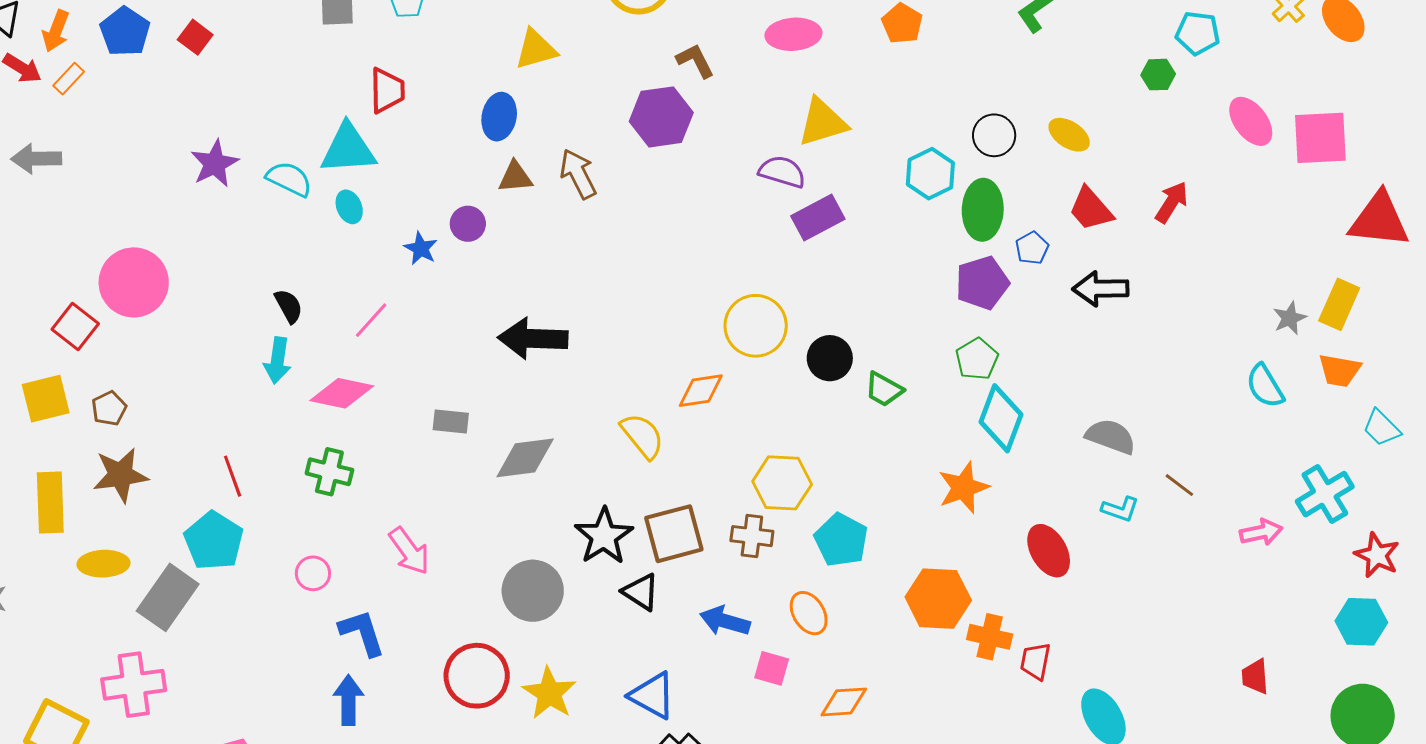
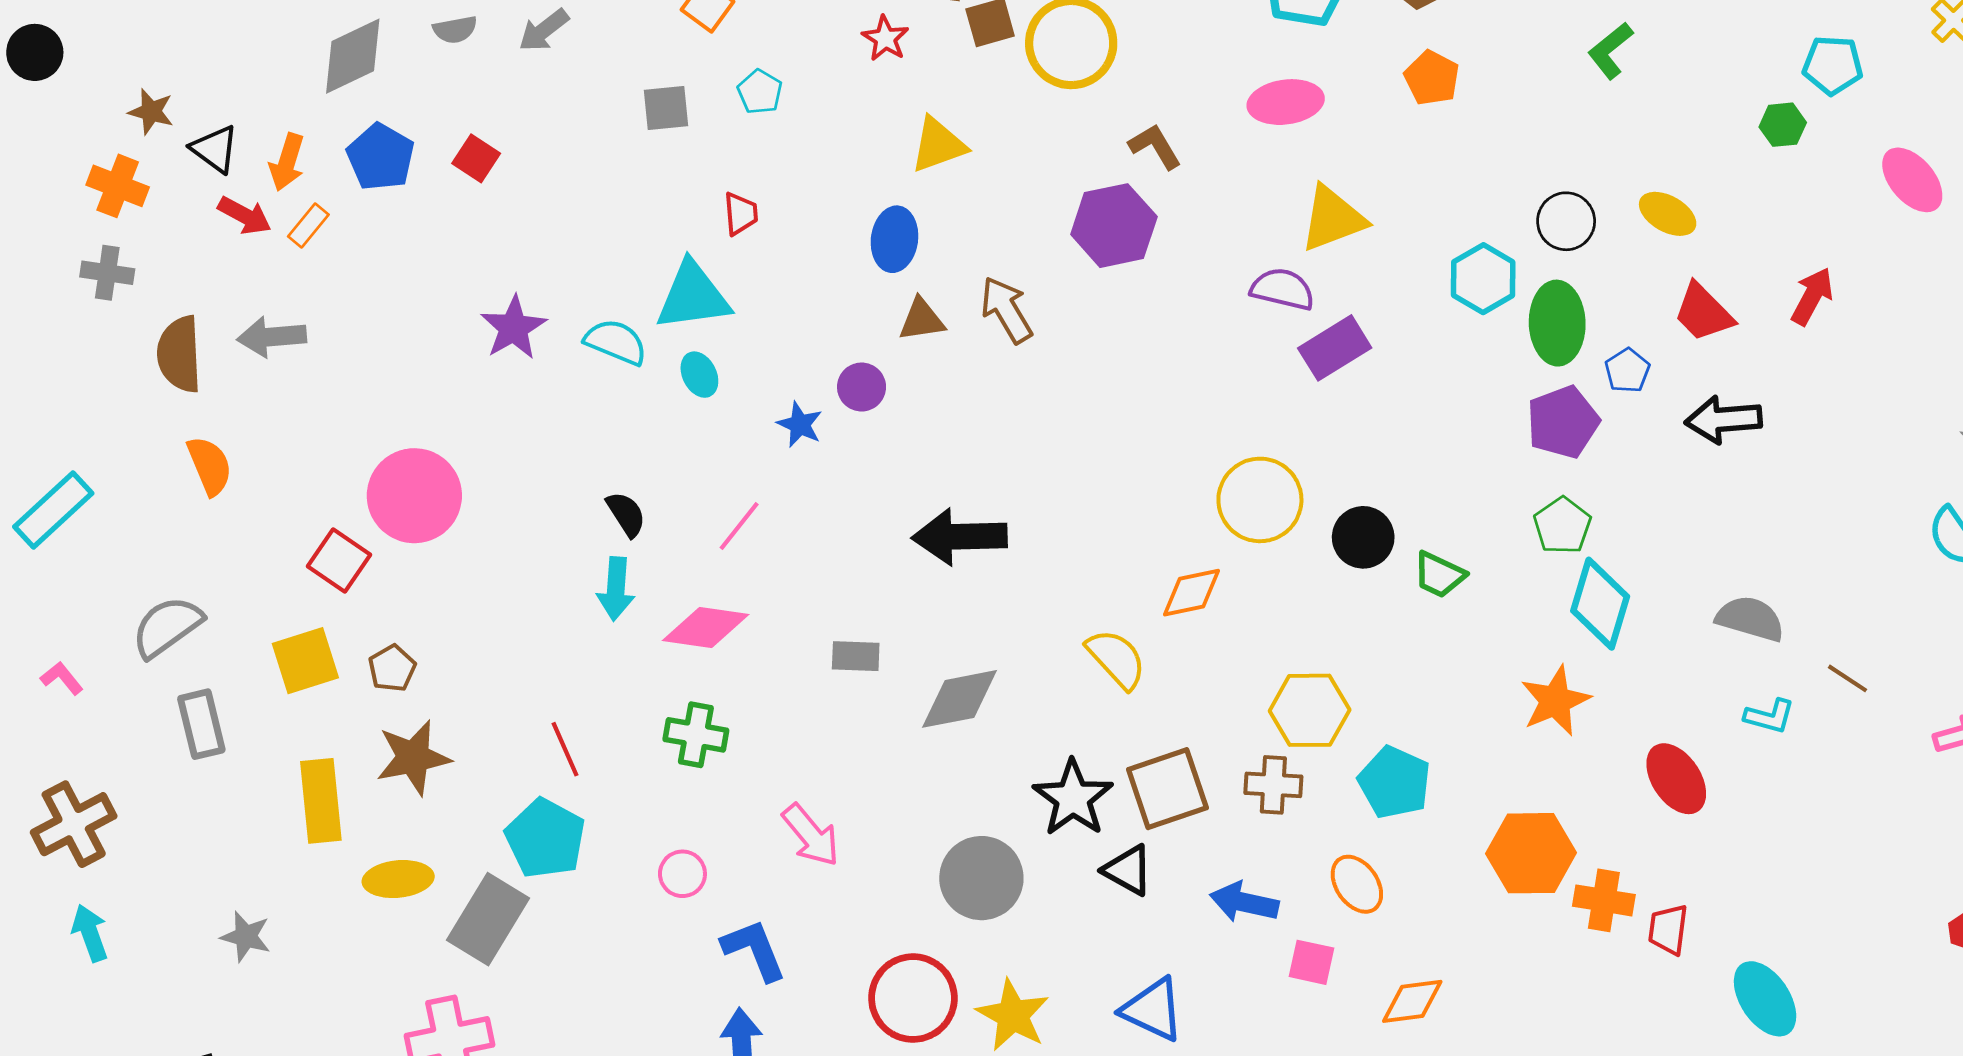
red trapezoid: (387, 90) -> (741, 214), size x0.7

